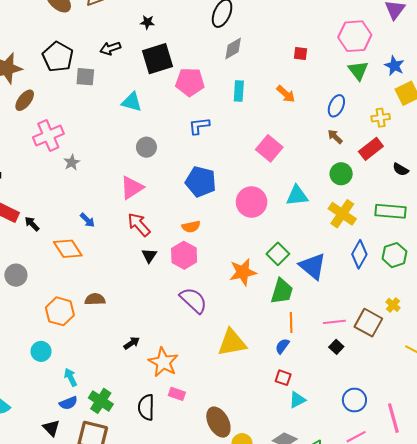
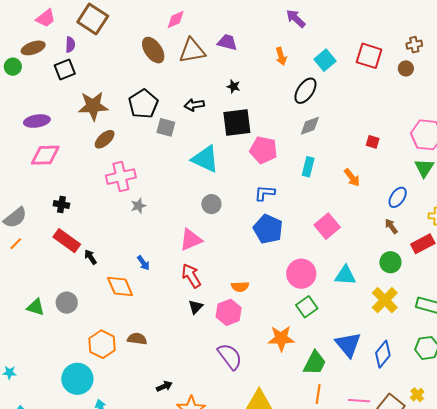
cyan triangle: (132, 102) -> (205, 159), size x1.4
blue pentagon: (201, 182) -> (268, 229), moved
green square: (278, 254) -> (307, 307), moved
blue diamond: (359, 254) -> (383, 354), moved
cyan circle: (41, 351) -> (77, 379), size x1.6

